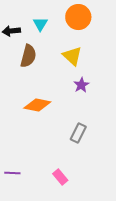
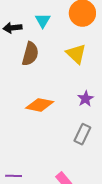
purple star: (81, 85) -> (86, 99), moved

